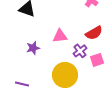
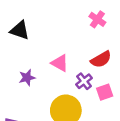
pink triangle: (60, 36) -> (60, 63), turned 35

